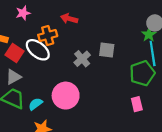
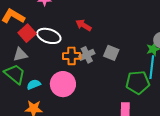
red arrow: (69, 19) -> (83, 25), moved
orange cross: (48, 36) -> (72, 56), moved
white ellipse: (38, 50) -> (49, 36), turned -35

